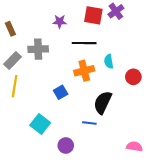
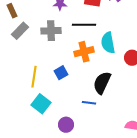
gray cross: (38, 49) -> (51, 31), moved
gray rectangle: (12, 60) -> (20, 31), moved
cyan semicircle: (109, 61) -> (108, 43), size x1.5
yellow line: (15, 86) -> (34, 77), moved

